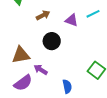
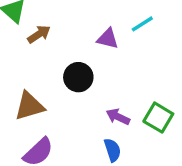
brown arrow: (43, 15) -> (39, 34), moved
purple arrow: (41, 70) -> (118, 117), moved

